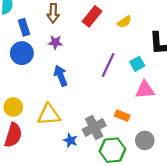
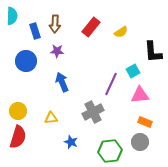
blue rectangle: (24, 27) -> (35, 31), moved
purple line: (108, 65) -> (111, 84), moved
yellow triangle: (49, 115) -> (51, 118), size x0.6
orange rectangle: (122, 116) -> (145, 122), moved
gray cross: (94, 127) -> (93, 112), moved

